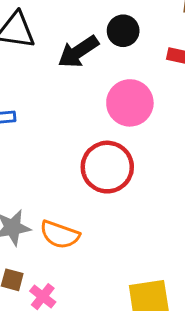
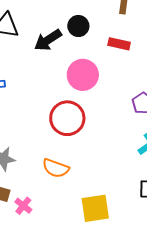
orange semicircle: (60, 235) -> (56, 168), moved

